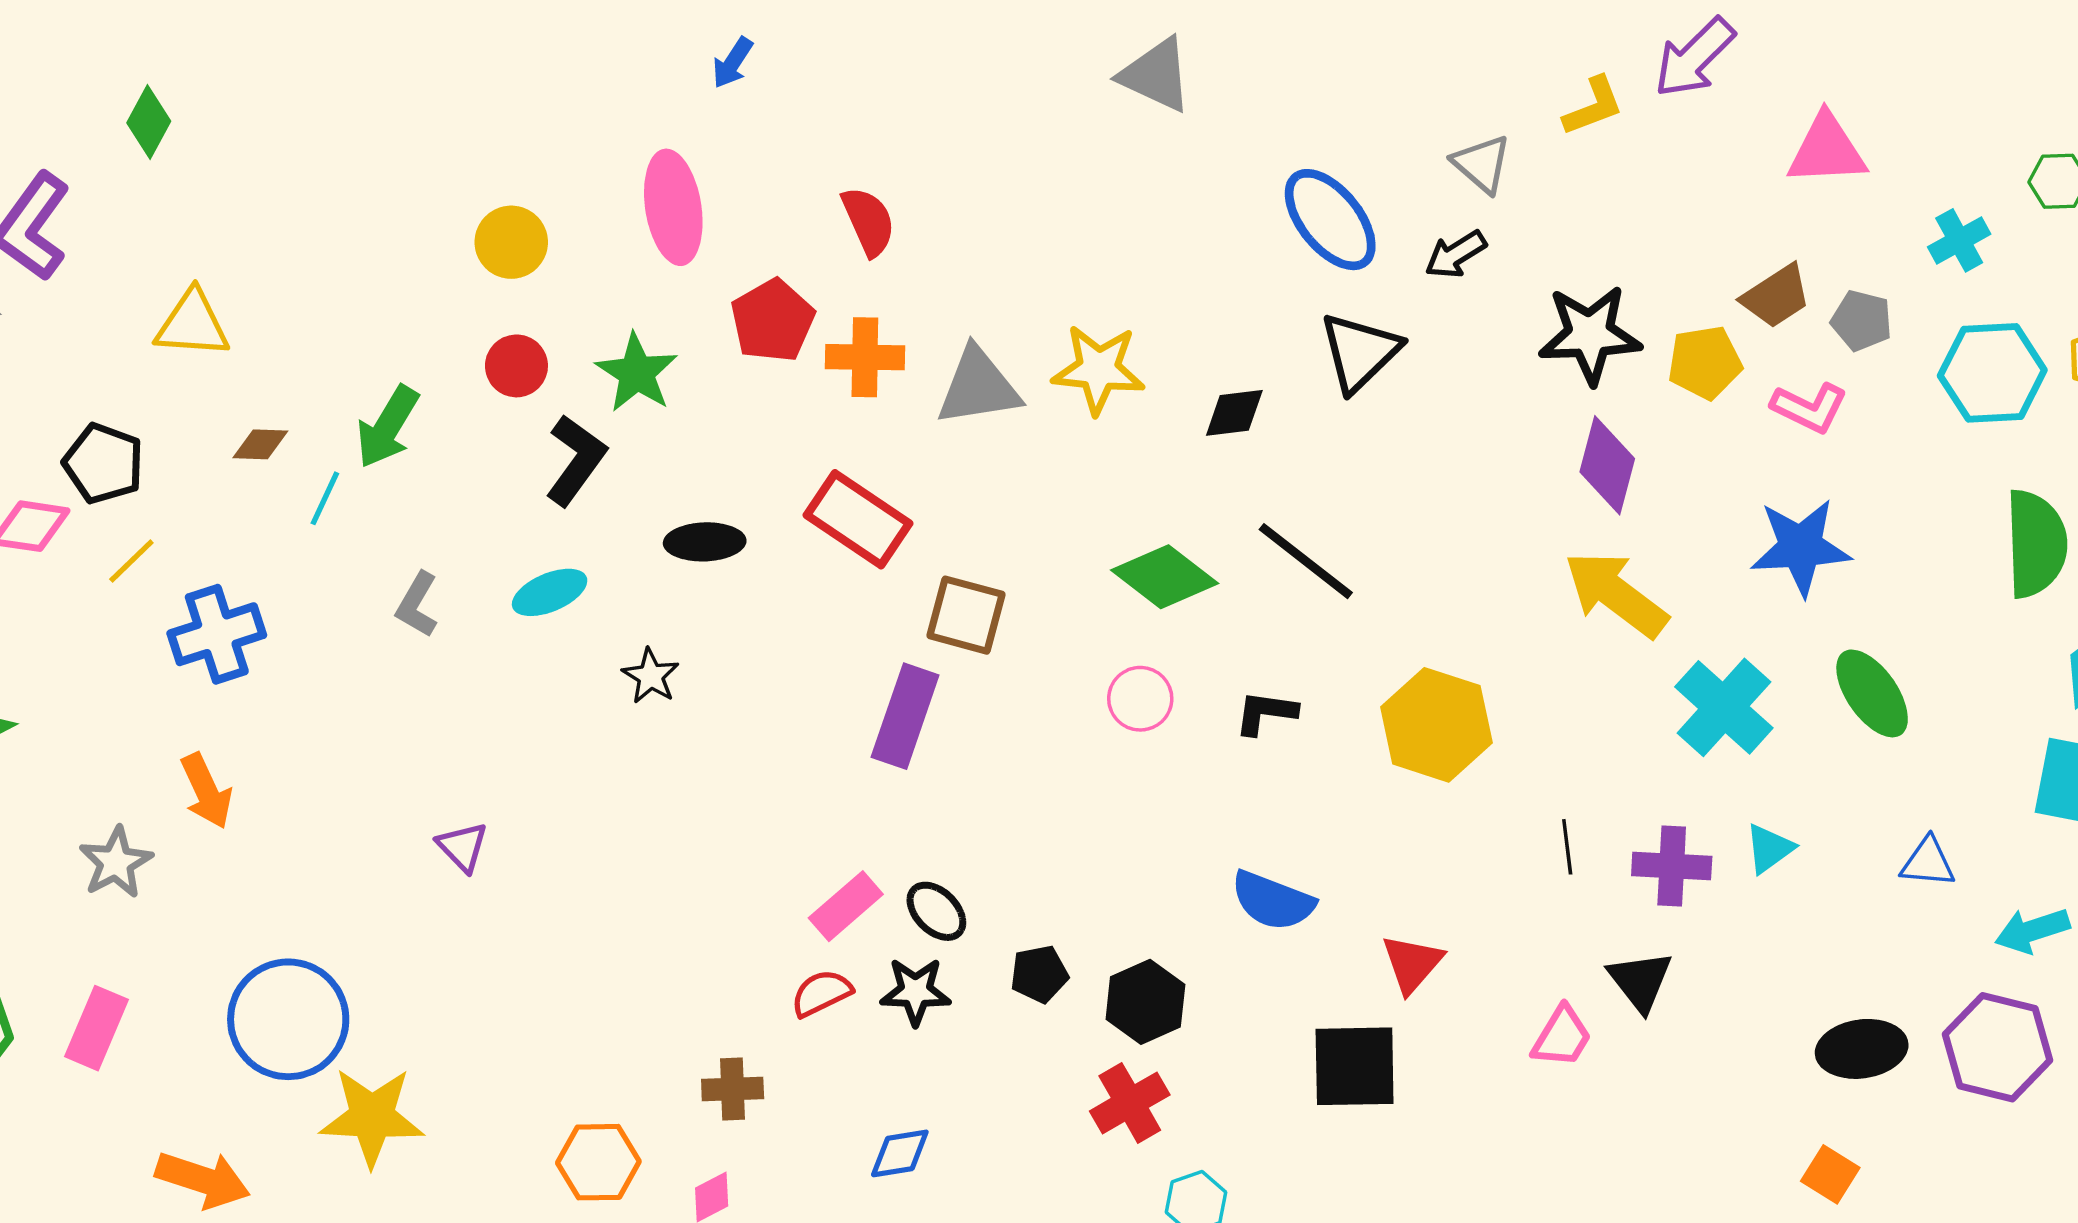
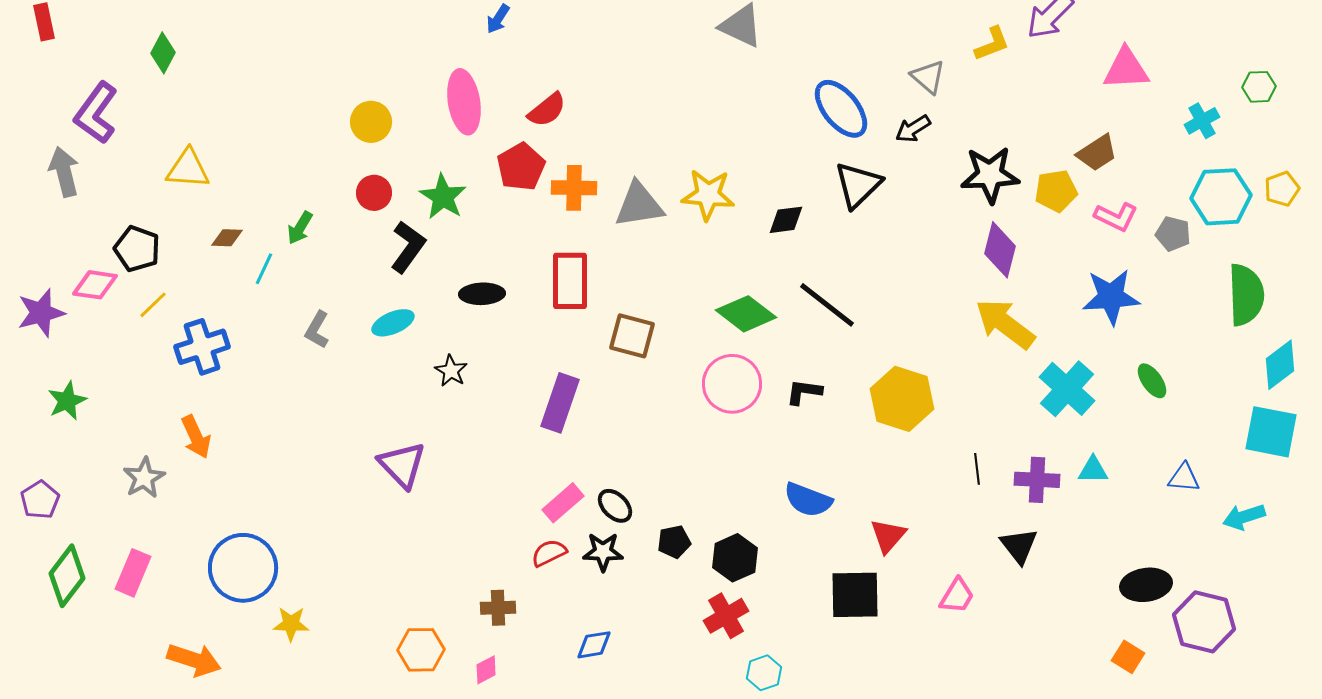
red semicircle: (868, 221) -> (547, 110), moved, turned 75
gray pentagon: (1862, 321) -> (1173, 234), moved
green arrow: (388, 427) -> (300, 228), size x0.7
red rectangle: (858, 519) -> (570, 281), turned 56
green ellipse: (1872, 693) -> (1152, 381), size x0.7
pink circle: (1140, 699) -> (732, 384), size x1.6
purple rectangle: (905, 716) -> (560, 403), moved
purple triangle: (462, 847) -> (402, 465), moved, size x1.6
cyan triangle: (1769, 849) -> (1093, 470), turned 36
pink trapezoid: (1562, 1037) -> (957, 596), moved
purple hexagon: (1998, 1047) -> (1204, 622), moved
yellow star: (372, 1117) -> (291, 624), size x0.6

